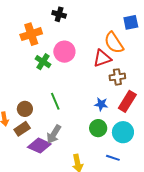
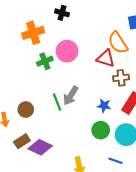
red triangle: (102, 58) -> (106, 58), turned 36
green cross: (43, 62) -> (45, 61), turned 35
brown rectangle: (22, 129) -> (22, 141), moved
gray arrow: (54, 134) -> (71, 96), moved

